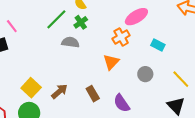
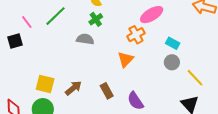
green line: (56, 19) -> (55, 16), moved
gray circle: (145, 74) -> (172, 62), moved
yellow square: (31, 88) -> (45, 84), turned -30

